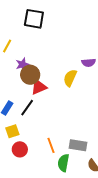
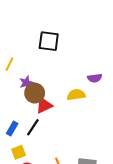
black square: (34, 19) -> (49, 41), moved
yellow semicircle: (70, 78) -> (76, 95), turned 60

